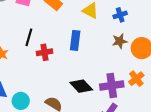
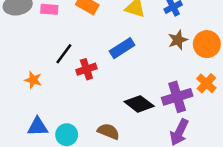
black line: (29, 37) -> (64, 54), turned 30
blue rectangle: (75, 40) -> (122, 48), turned 60

